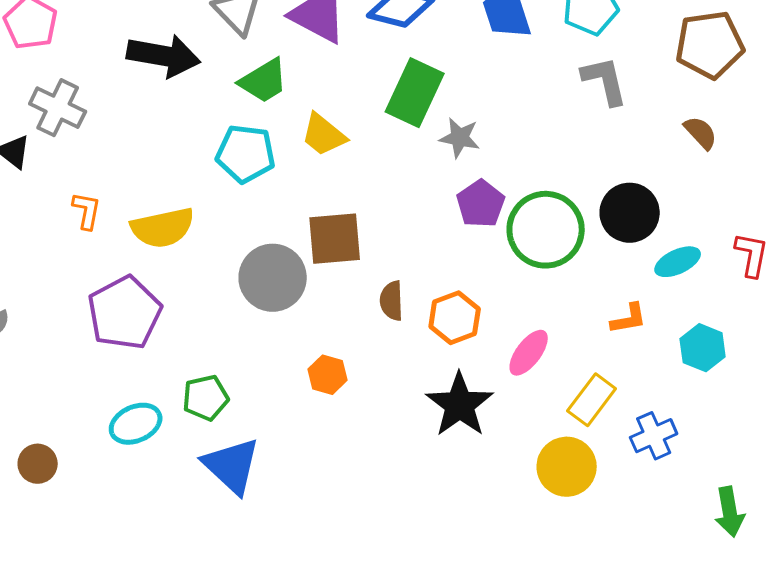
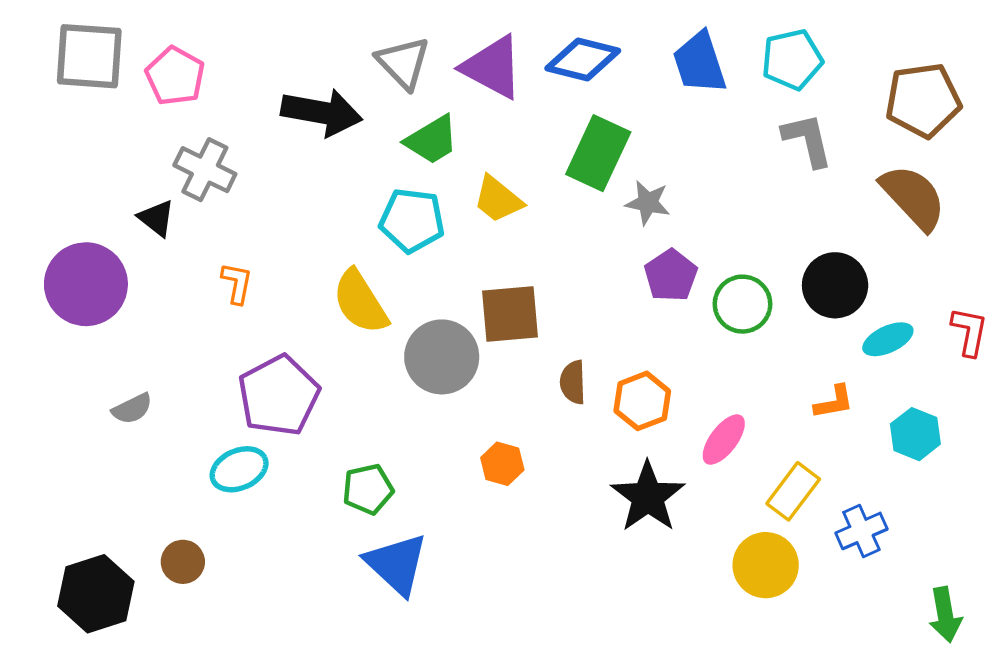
brown semicircle: (701, 133) -> (913, 197), size x1.8
yellow semicircle: (163, 228) -> (360, 302), moved, turned 70
green circle: (546, 230) -> (742, 304), size x0.7
cyan ellipse: (136, 424) -> (239, 469), moved

